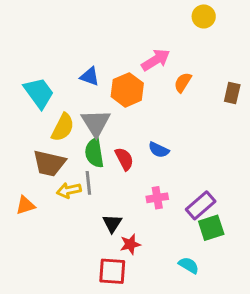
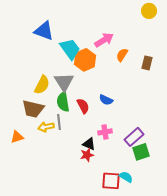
yellow circle: (204, 16) -> (149, 11), moved
blue triangle: (90, 76) -> (44, 31), moved, size x1.5
cyan trapezoid: (39, 93) -> (70, 49), moved
brown rectangle: (232, 93) -> (147, 63), moved
black triangle: (112, 223) -> (89, 144), moved, turned -40
red star: (130, 244) -> (87, 155), moved
red square: (112, 271) -> (111, 181), moved

